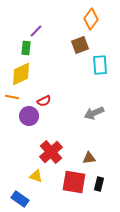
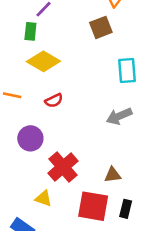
cyan rectangle: (100, 65) -> (127, 71), moved
yellow diamond: (21, 74) -> (43, 61), moved, turned 55
purple circle: (29, 116) -> (30, 138), moved

